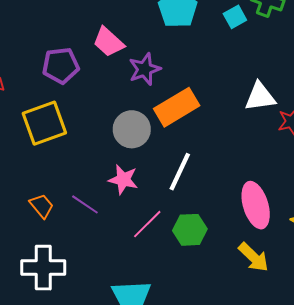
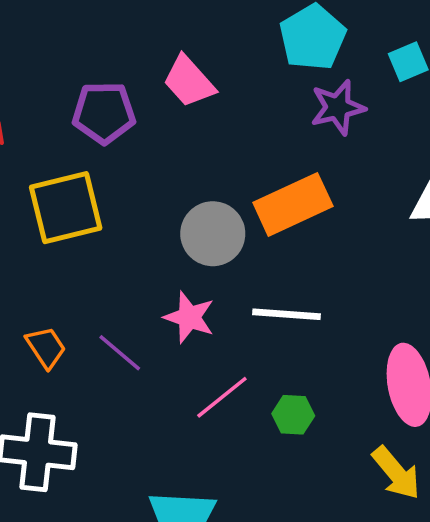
purple star: (145, 69) -> (338, 107), moved
white line: (180, 172) -> (287, 314), turned 63
green hexagon: (190, 230) -> (293, 415), size x0.7

